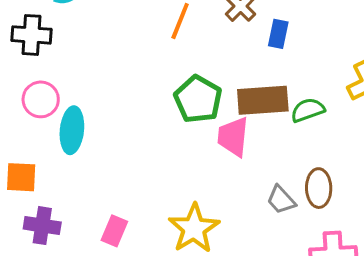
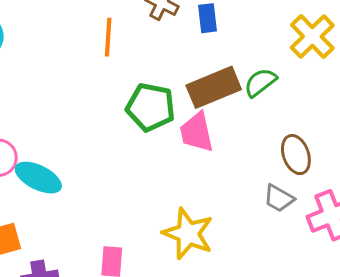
cyan ellipse: (72, 130) -> (38, 178), turned -51
gray trapezoid: (281, 200) -> (279, 198), moved

